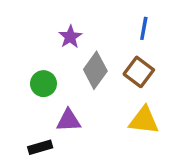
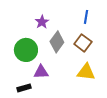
green circle: (43, 84) -> (26, 50), size x1.5

